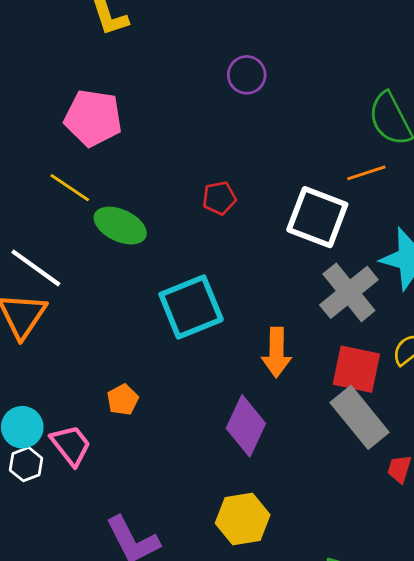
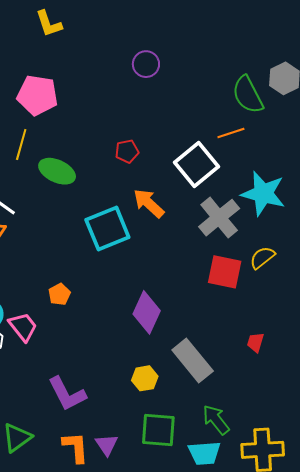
yellow line: (70, 188) -> (21, 145), turned 72
white square: (317, 217) -> (196, 164), turned 30
orange arrow: (277, 352) -> (149, 203), moved, turned 132
gray rectangle: (360, 417) -> (193, 360), moved
yellow hexagon: (243, 519) -> (145, 378), size x0.7

